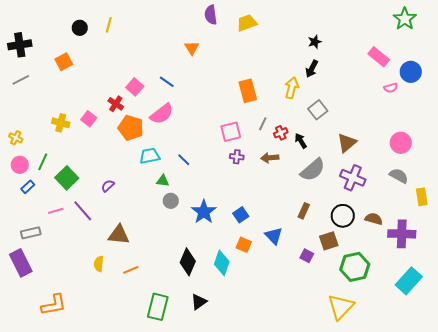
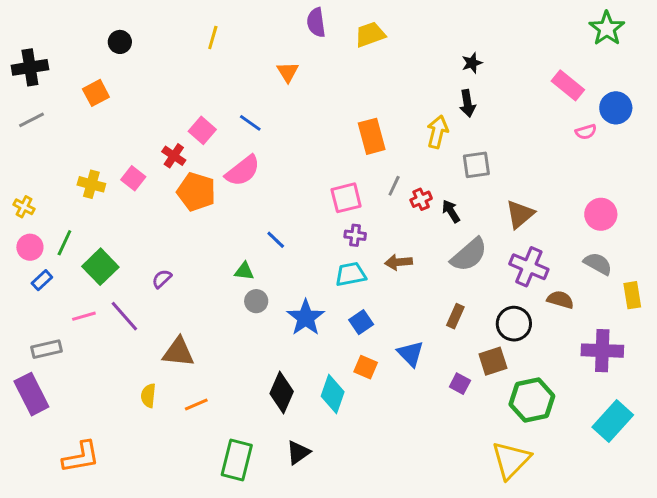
yellow line: (109, 25) -> (213, 37), moved
black arrow: (312, 69) -> (467, 103), turned -36
gray square: (318, 110) -> (476, 165), turned 30
cyan trapezoid: (150, 156) -> (351, 274), moved
brown arrow: (270, 158) -> (399, 262), moved
brown semicircle: (374, 219) -> (560, 300), moved

